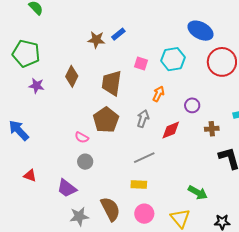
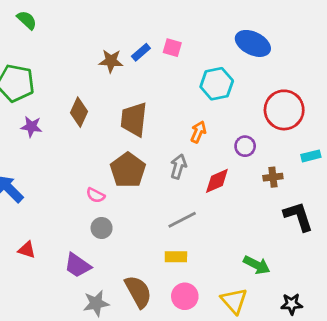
red circle: (222, 62) -> (284, 110), moved
pink square: (141, 64) -> (172, 48), moved

